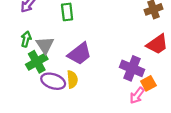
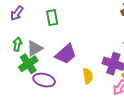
gray triangle: (45, 45) -> (35, 48), turned 36
yellow semicircle: (72, 79) -> (88, 76), moved

